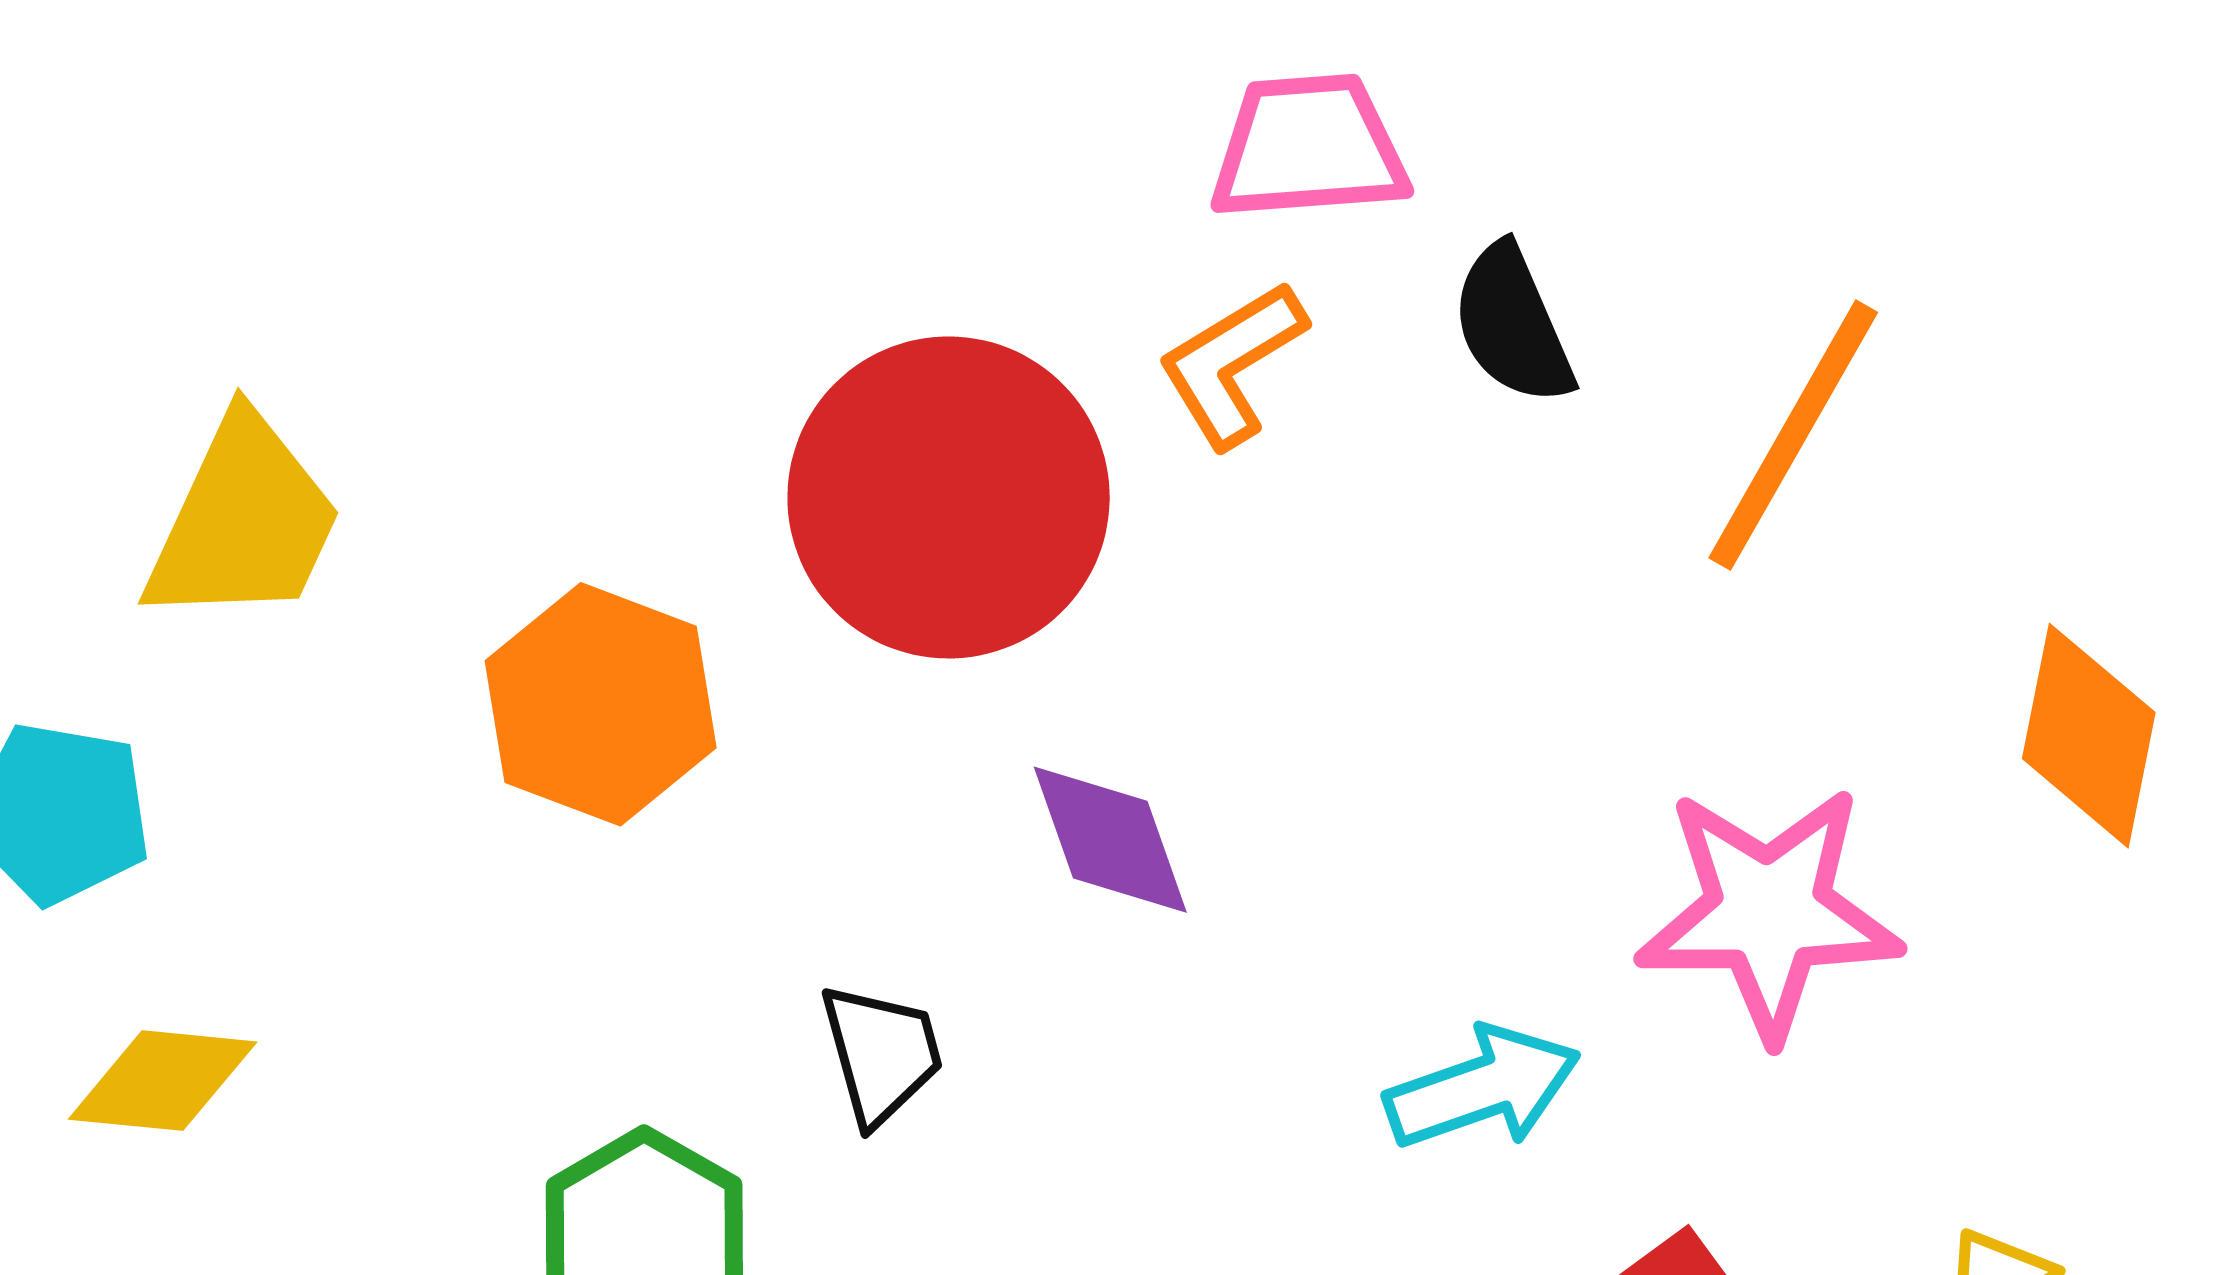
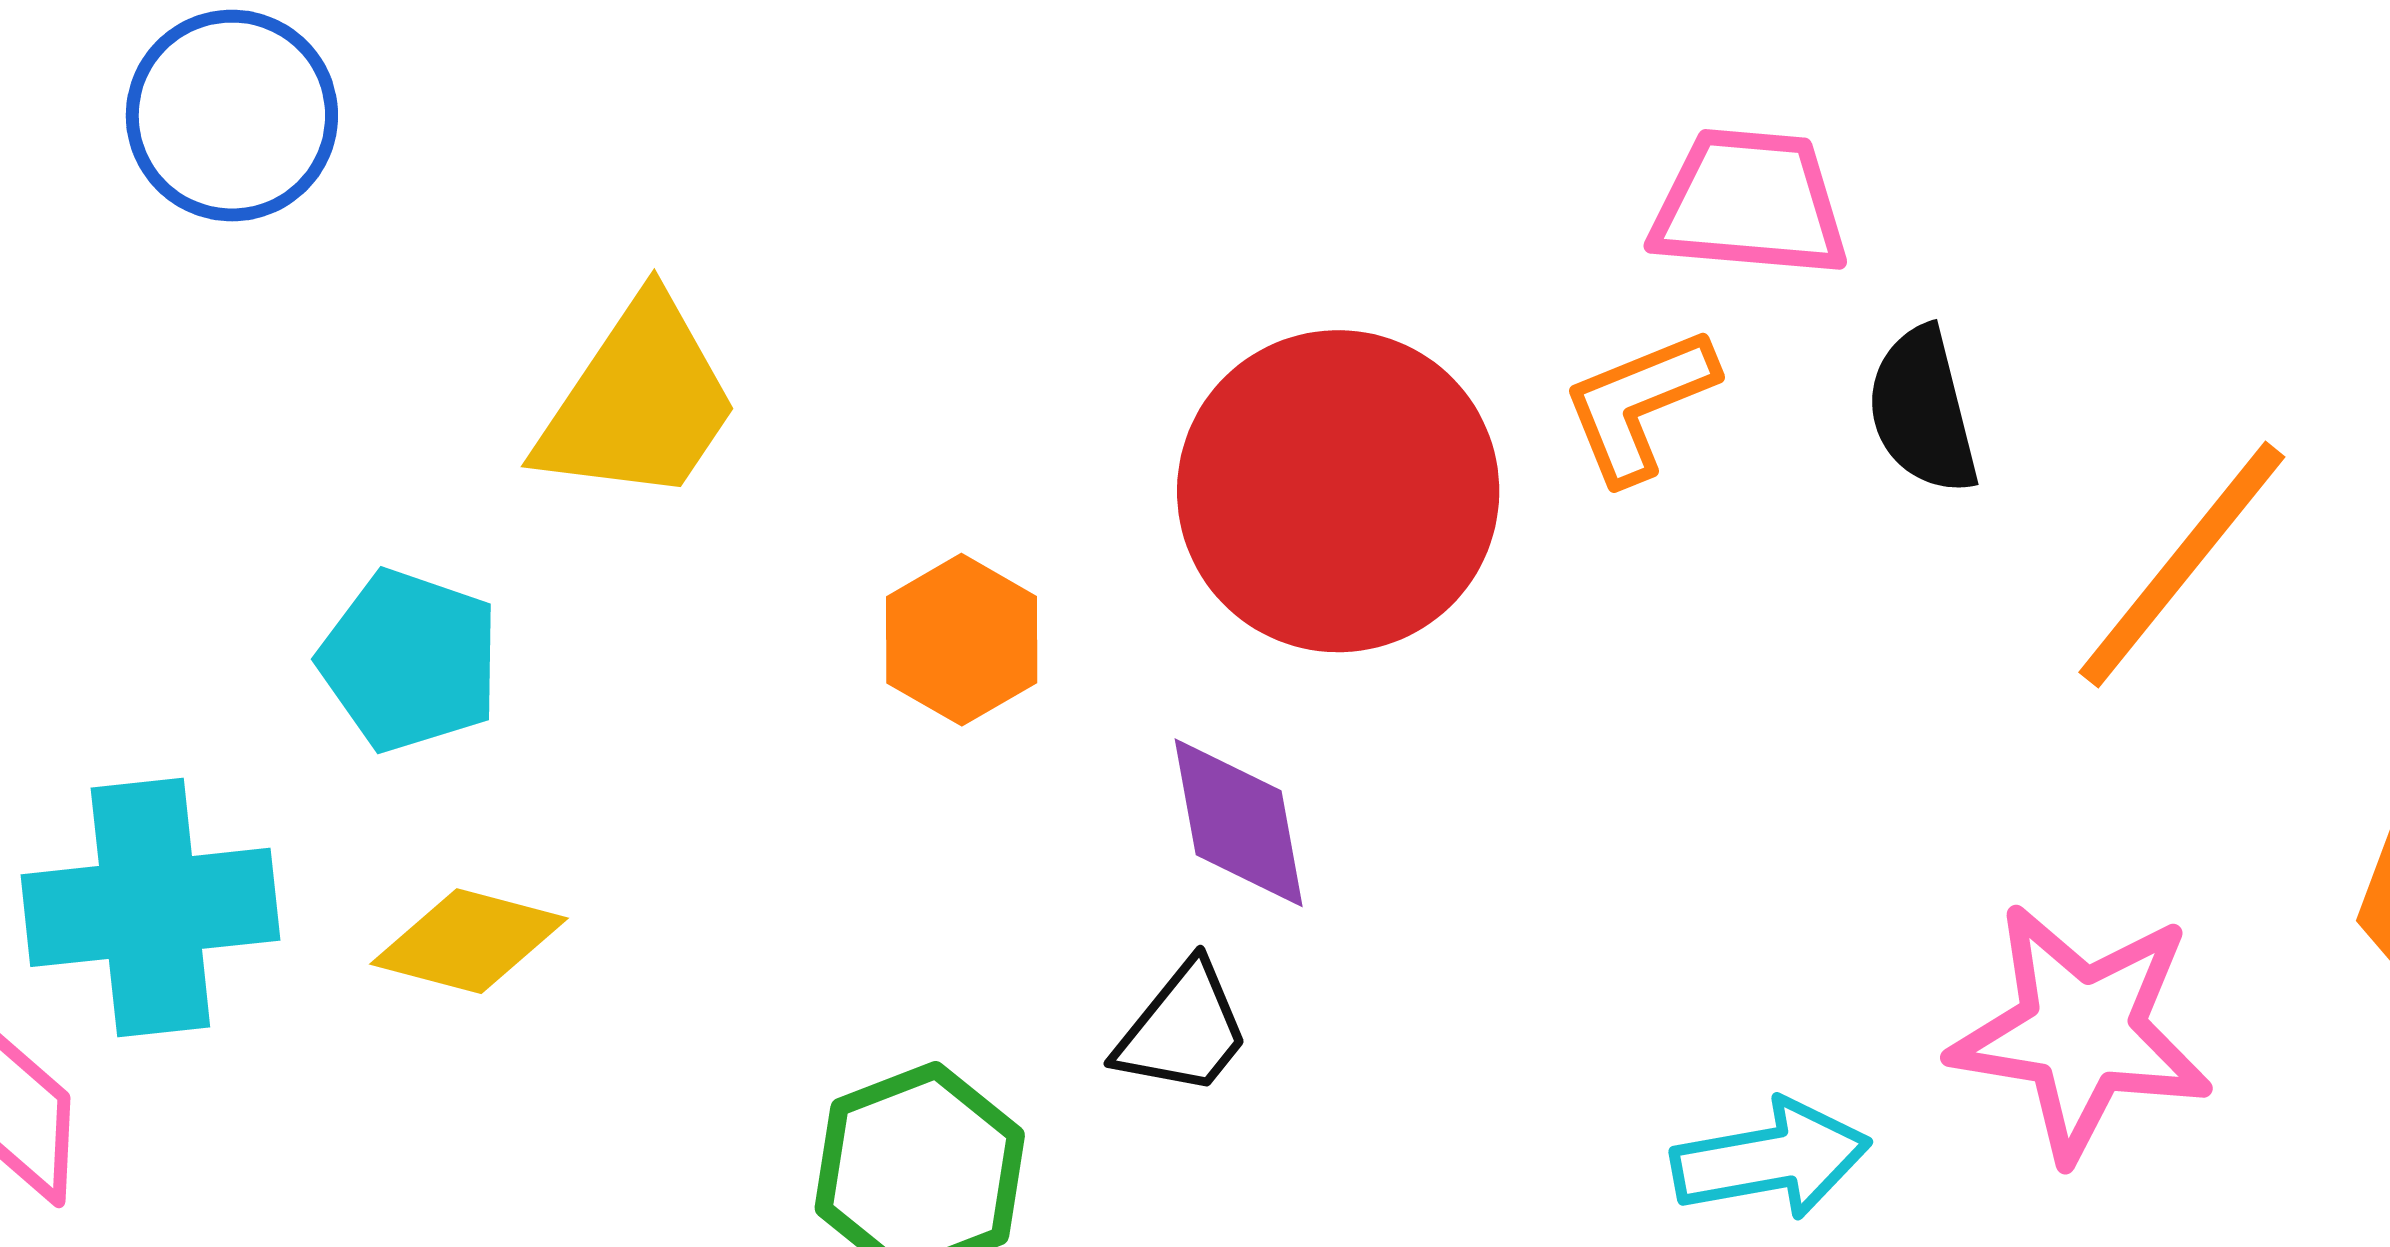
orange hexagon: (601, 704) -> (962, 640), size x0.7
purple diamond: (1110, 840) -> (1239, 823), moved
black trapezoid: (881, 1054) -> (1183, 1030), turned 45

